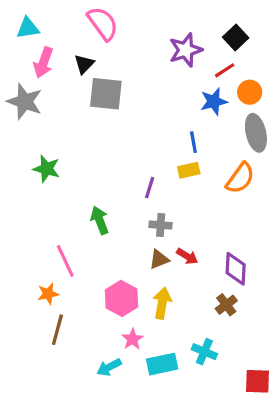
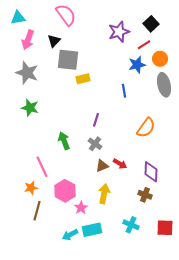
gray star: (25, 102) -> (27, 73), moved
yellow rectangle: (189, 170) -> (83, 79), moved
orange semicircle: (240, 178) -> (146, 128), moved
gray cross: (161, 225) -> (95, 144), moved, turned 32
pink hexagon: (122, 298) -> (65, 191), moved
brown cross: (226, 305) -> (145, 195), turned -32
pink star: (132, 339) -> (81, 208), moved
cyan rectangle: (162, 364) -> (92, 230), moved
red square: (257, 381) -> (165, 228), moved

